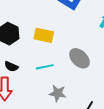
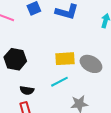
yellow rectangle: (44, 35) -> (65, 59), moved

